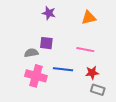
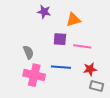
orange triangle: (89, 18) -> (73, 20), moved
purple square: (46, 43) -> (60, 39), moved
gray semicircle: (31, 53) -> (28, 52), turned 80

